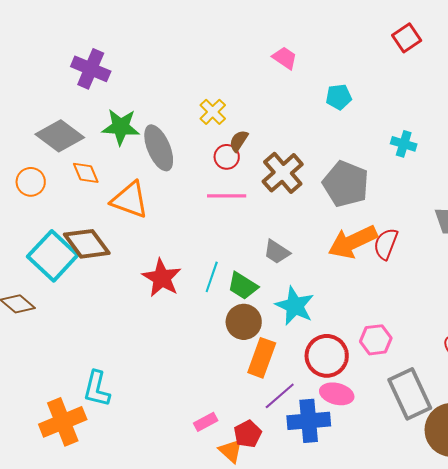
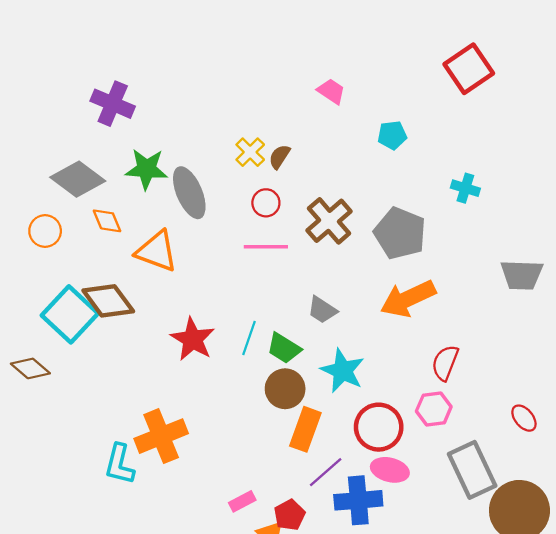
red square: (407, 38) -> (469, 69), size x1.5
brown semicircle: (239, 141) -> (279, 157), moved
red semicircle: (386, 244) -> (445, 363), moved
orange cross: (63, 422) -> (161, 436), moved

